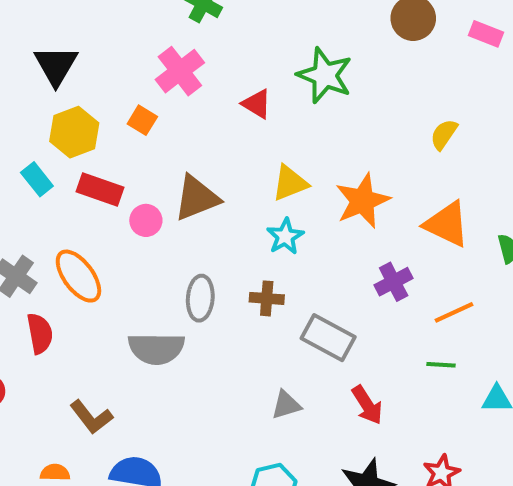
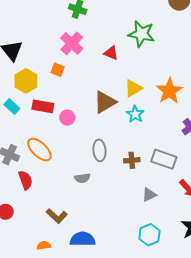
brown triangle: (197, 198) -> (105, 102), moved
brown cross: (267, 298) -> (132, 160), moved
gray semicircle: (156, 349) -> (82, 178), size x0.6

